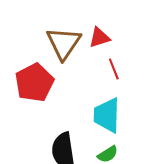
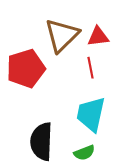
red line: (114, 69) -> (91, 68), moved

